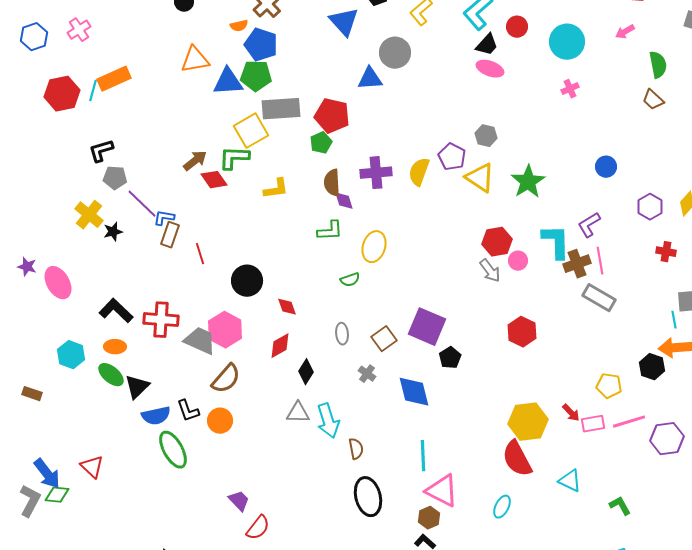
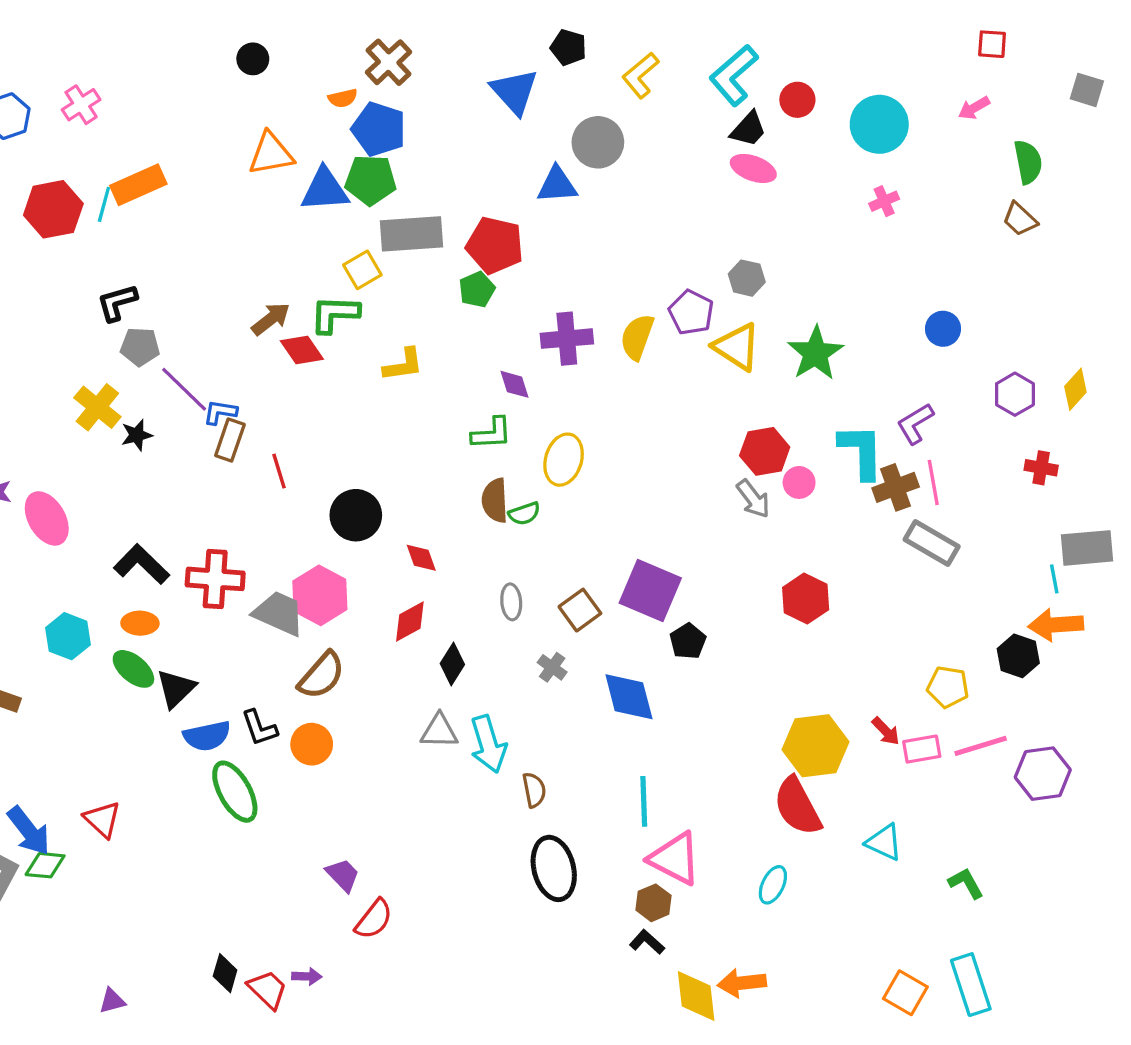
yellow square: (251, 131) -> (362, 270), size x0.7
brown semicircle: (332, 183) -> (495, 500), moved

